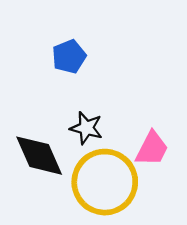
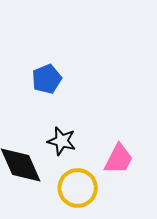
yellow circle: (105, 182) -> (78, 188), size x0.7

